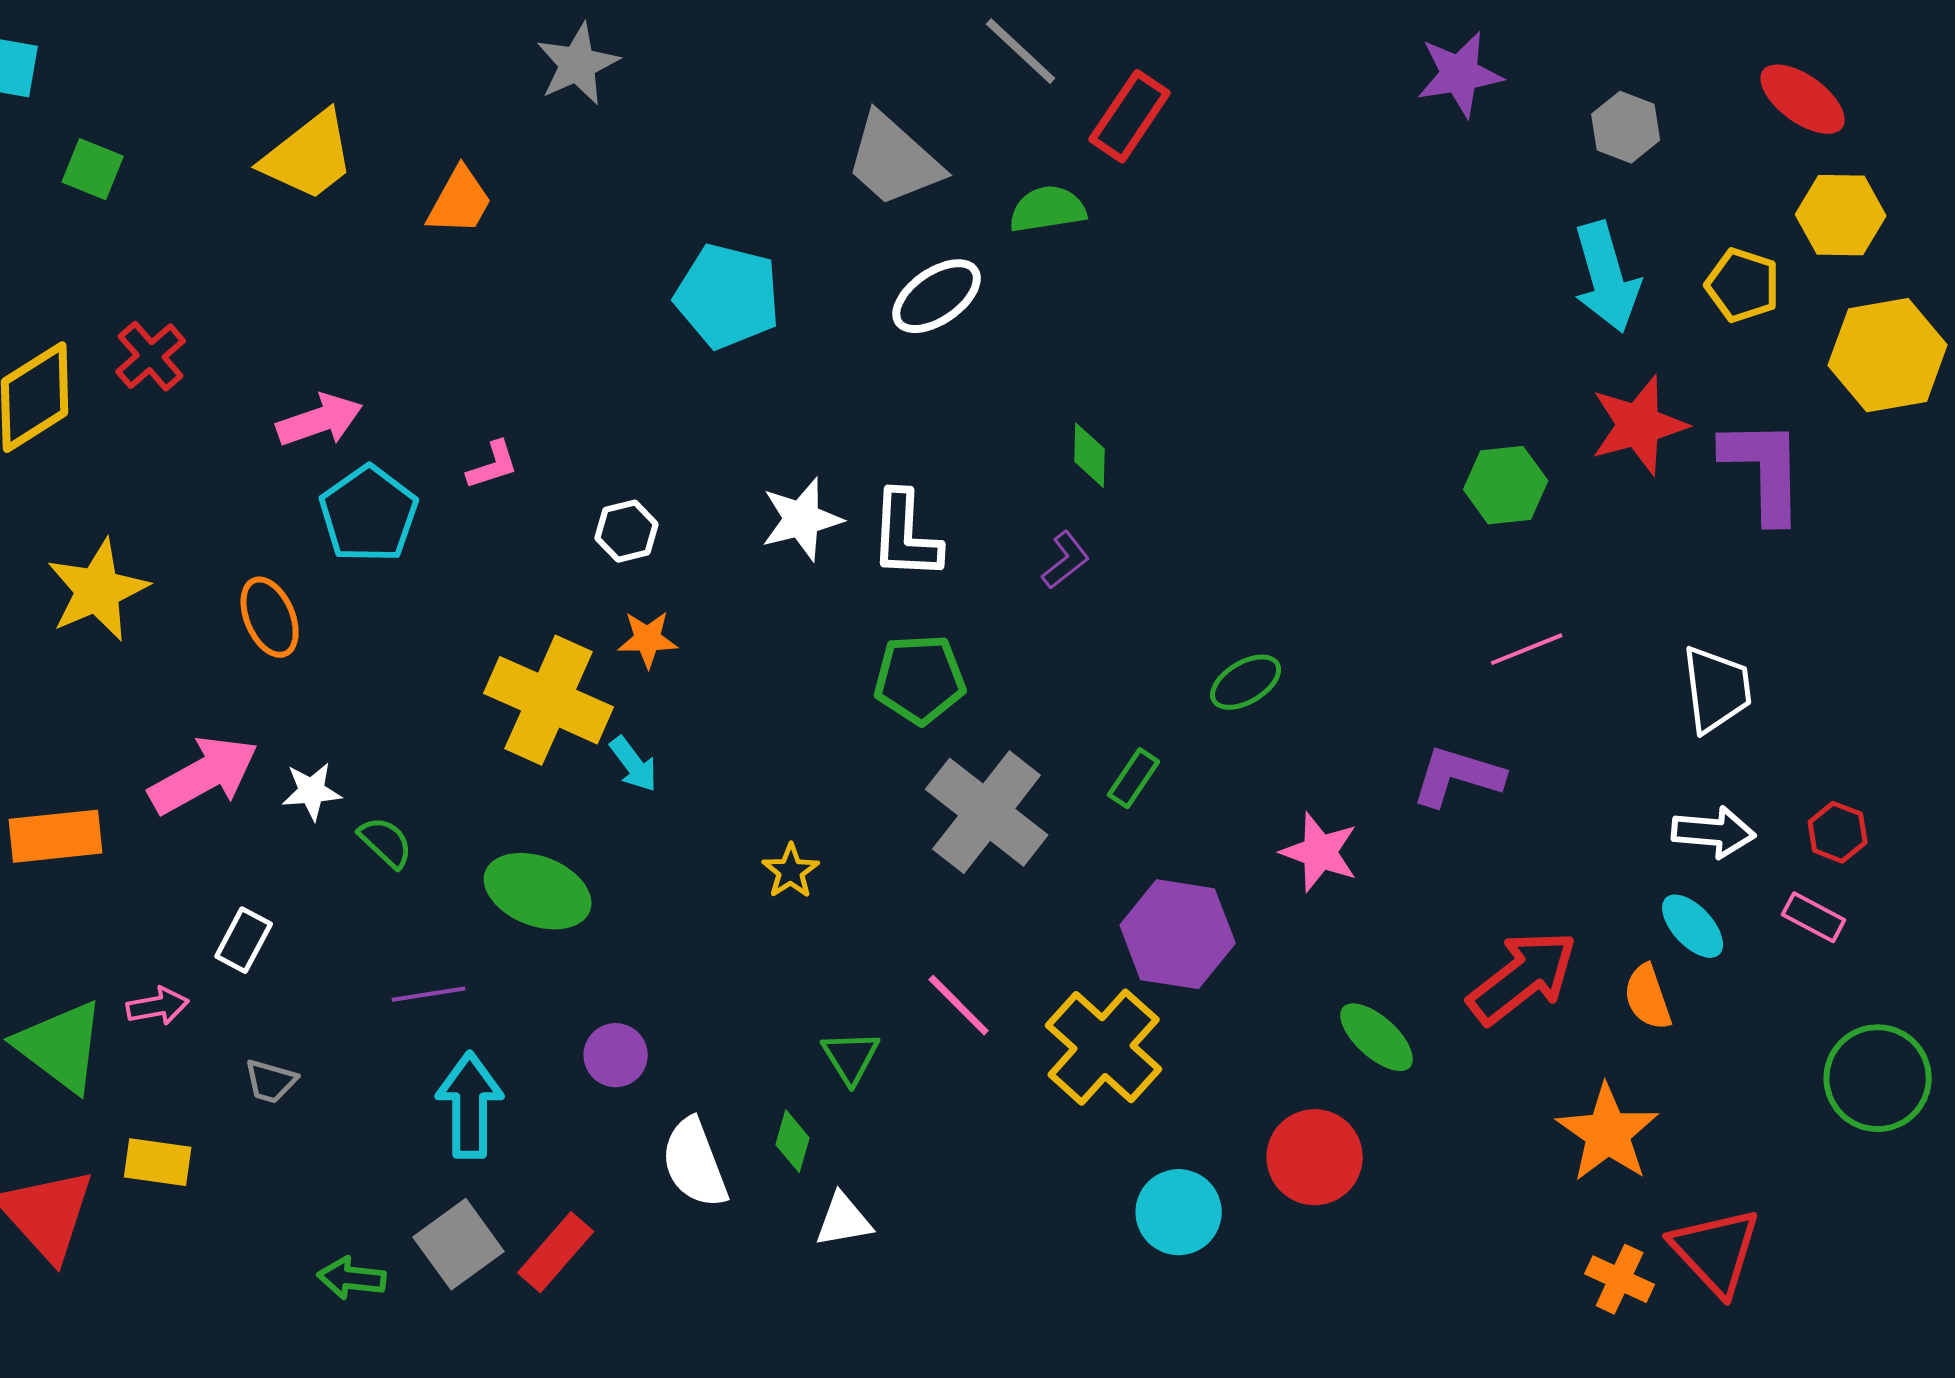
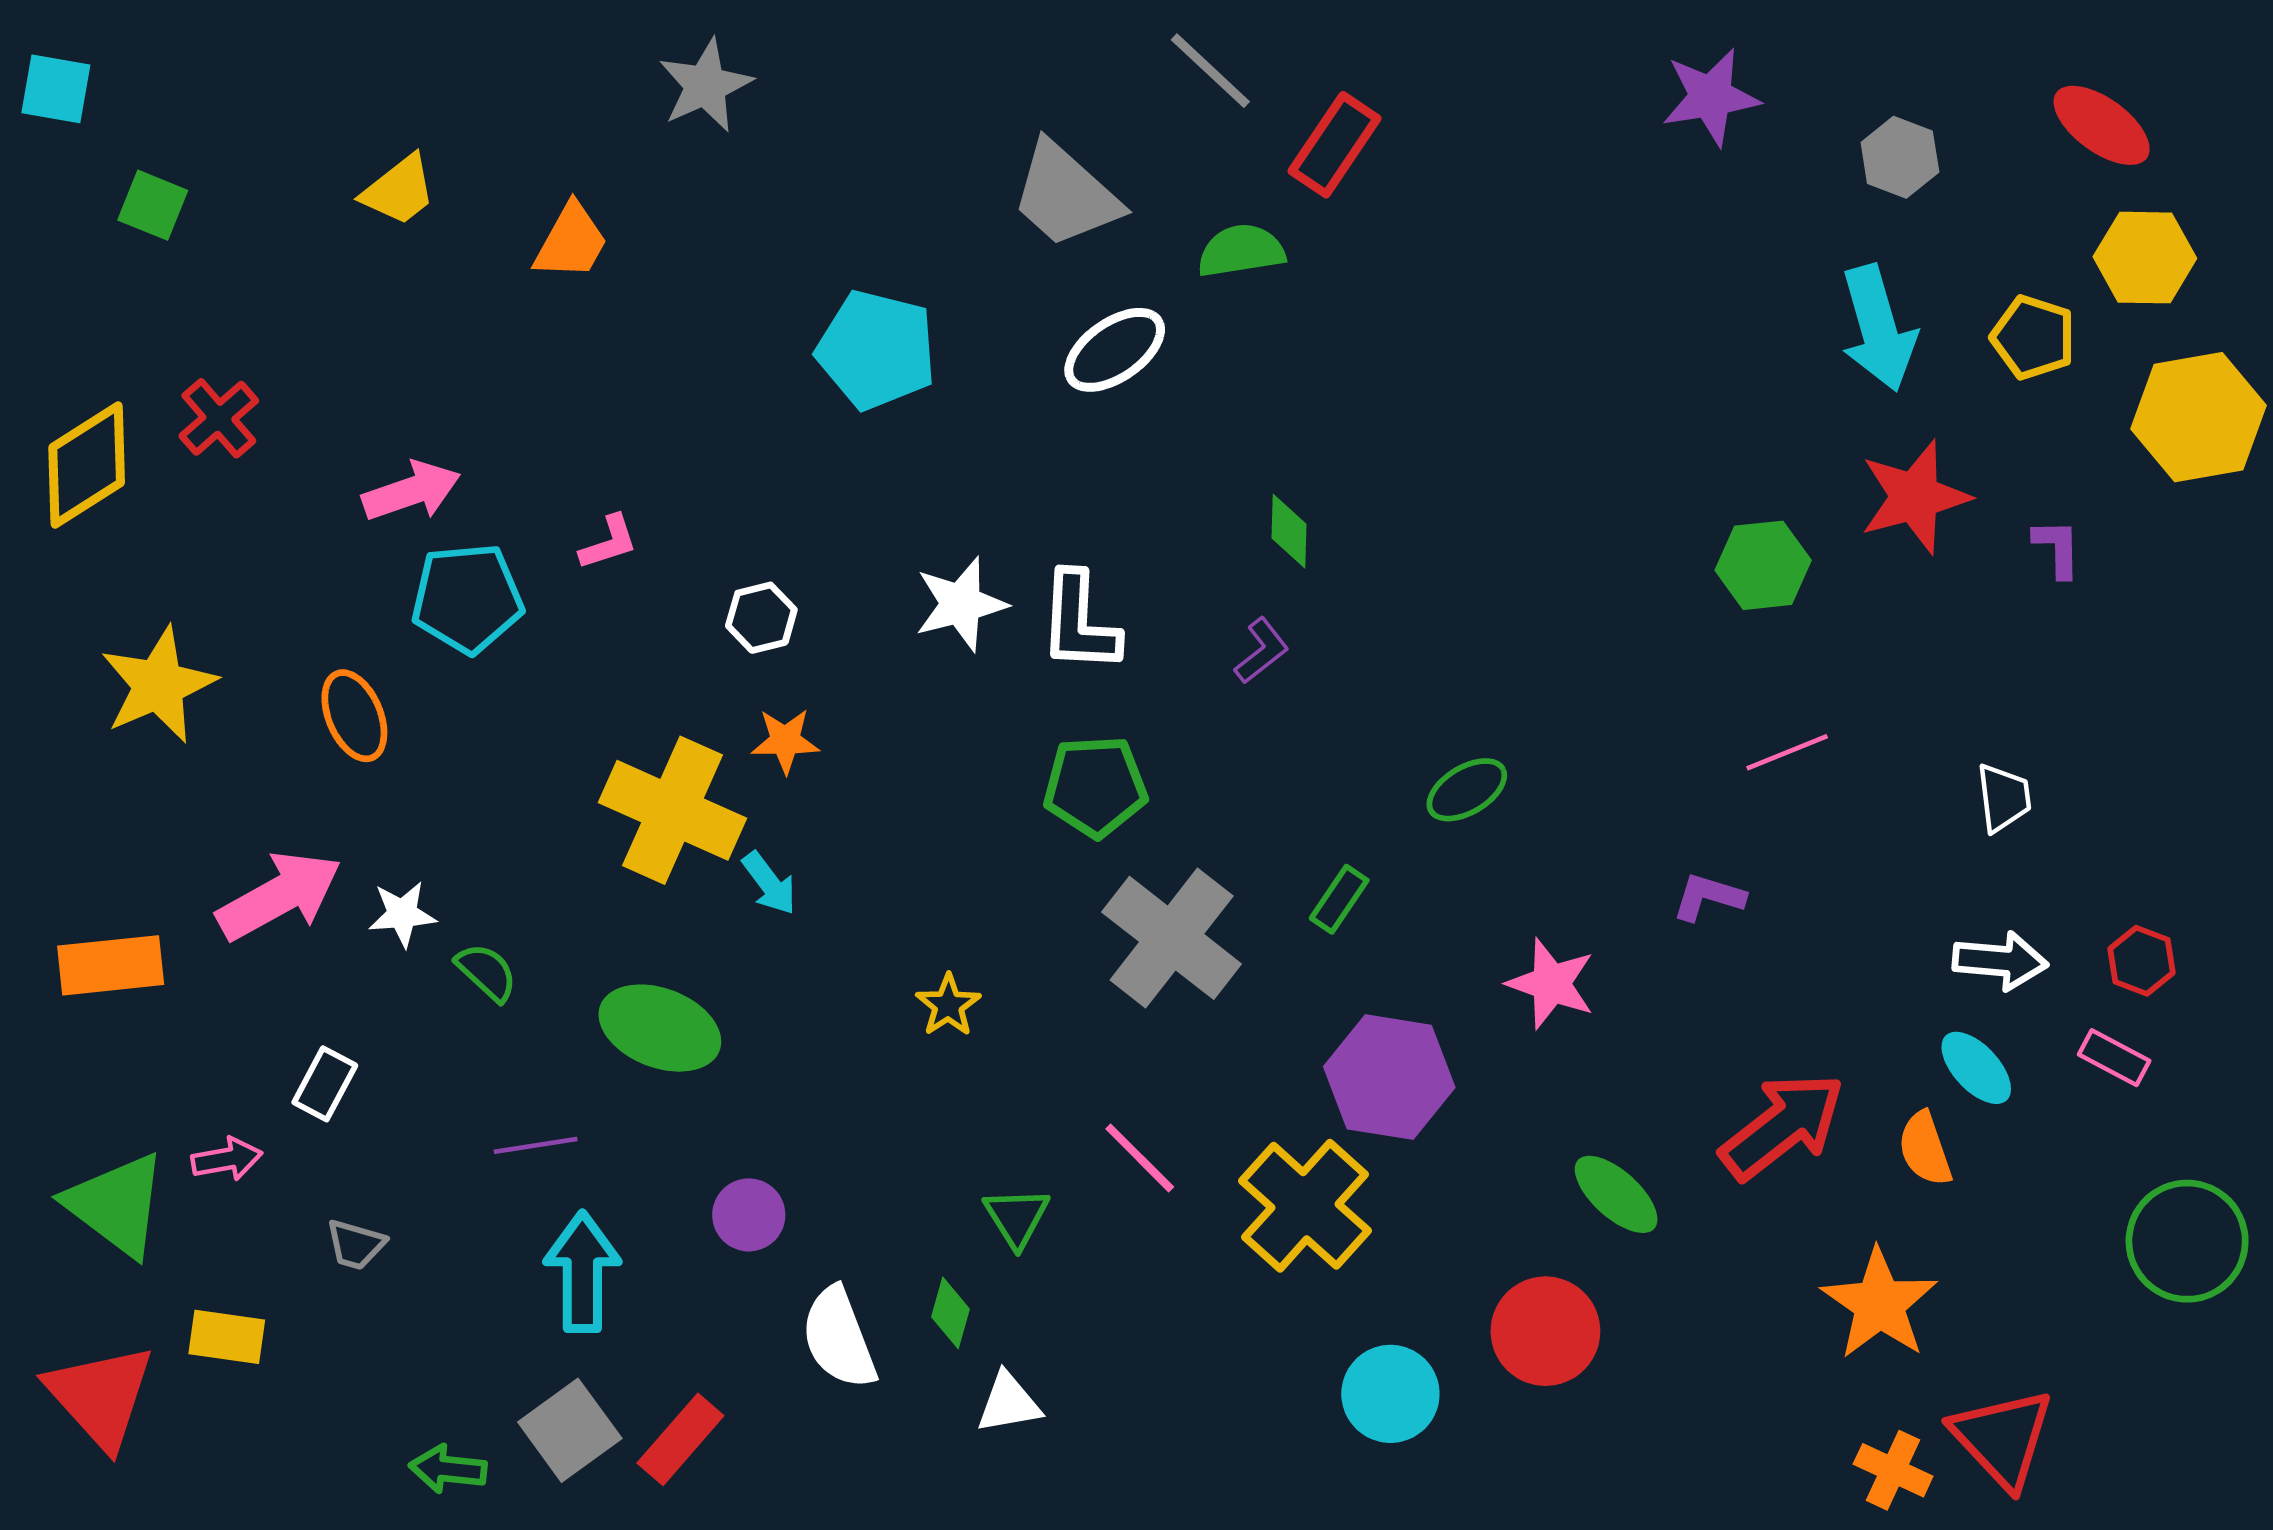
yellow trapezoid: (309, 156) -> (399, 190), size x0.7
purple L-shape: (1764, 470) -> (2057, 548), size x0.5
cyan pentagon: (369, 514) -> (467, 598), turned 30
white trapezoid: (1717, 689) -> (2004, 798), size x0.7
purple L-shape: (1458, 776) -> (1708, 897), size x0.7

